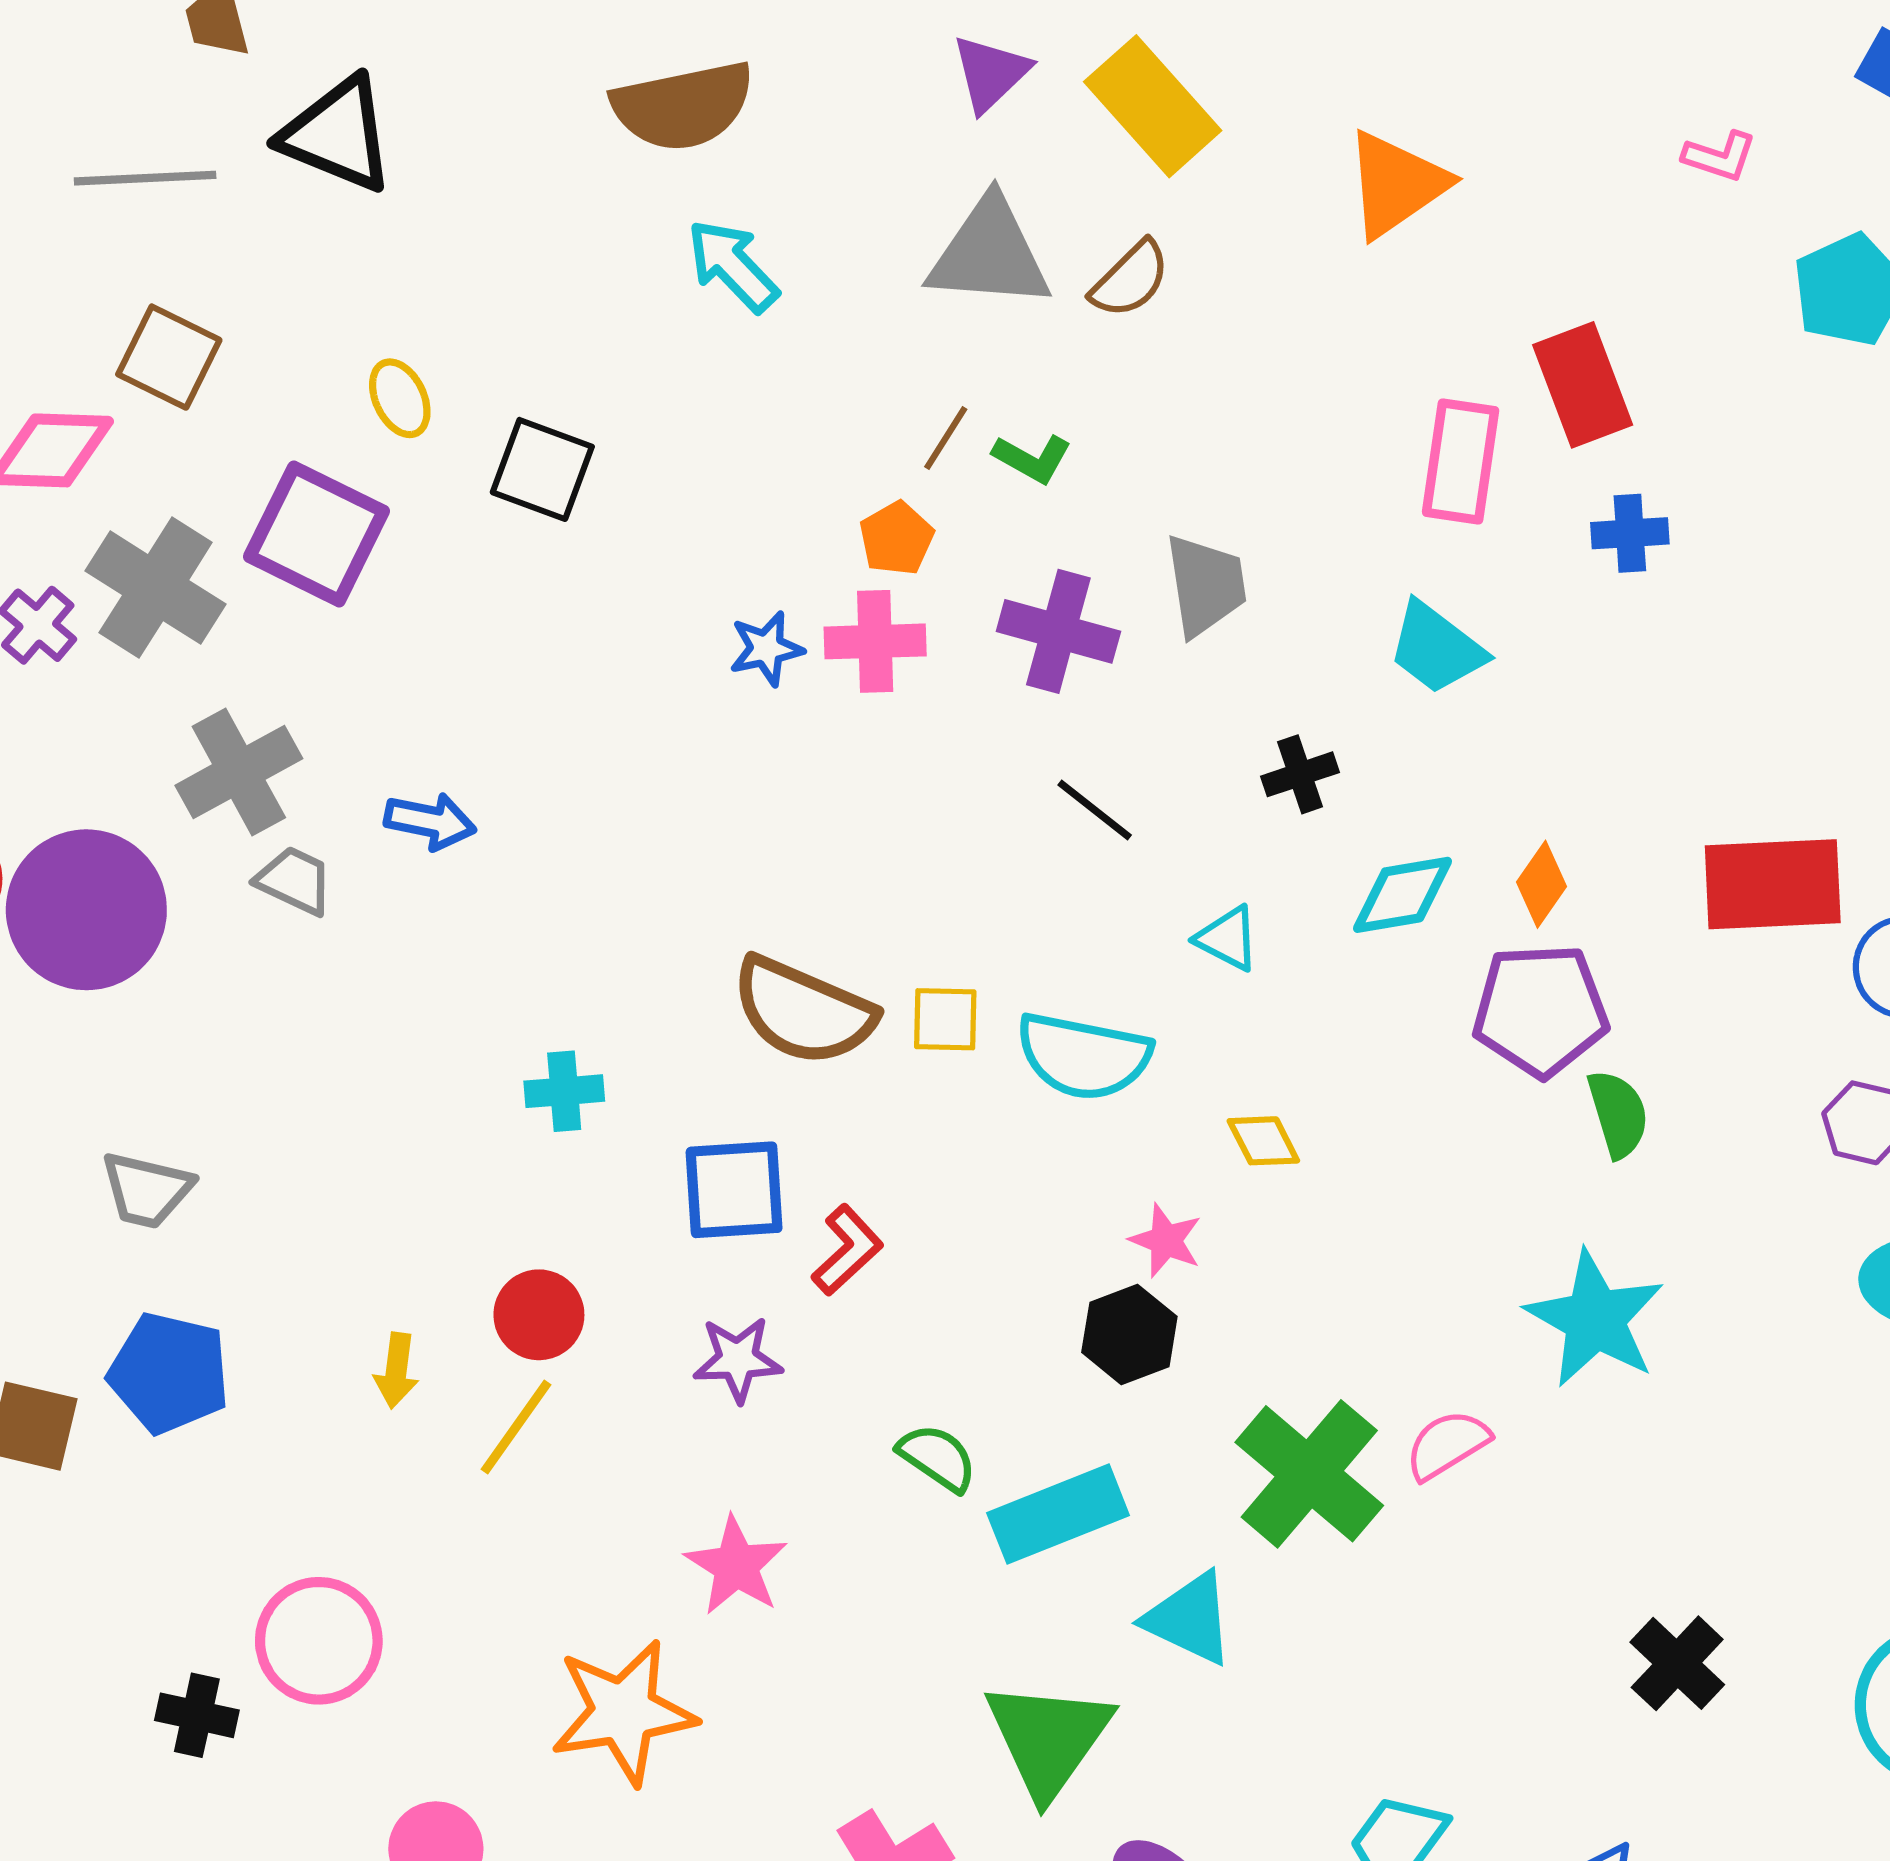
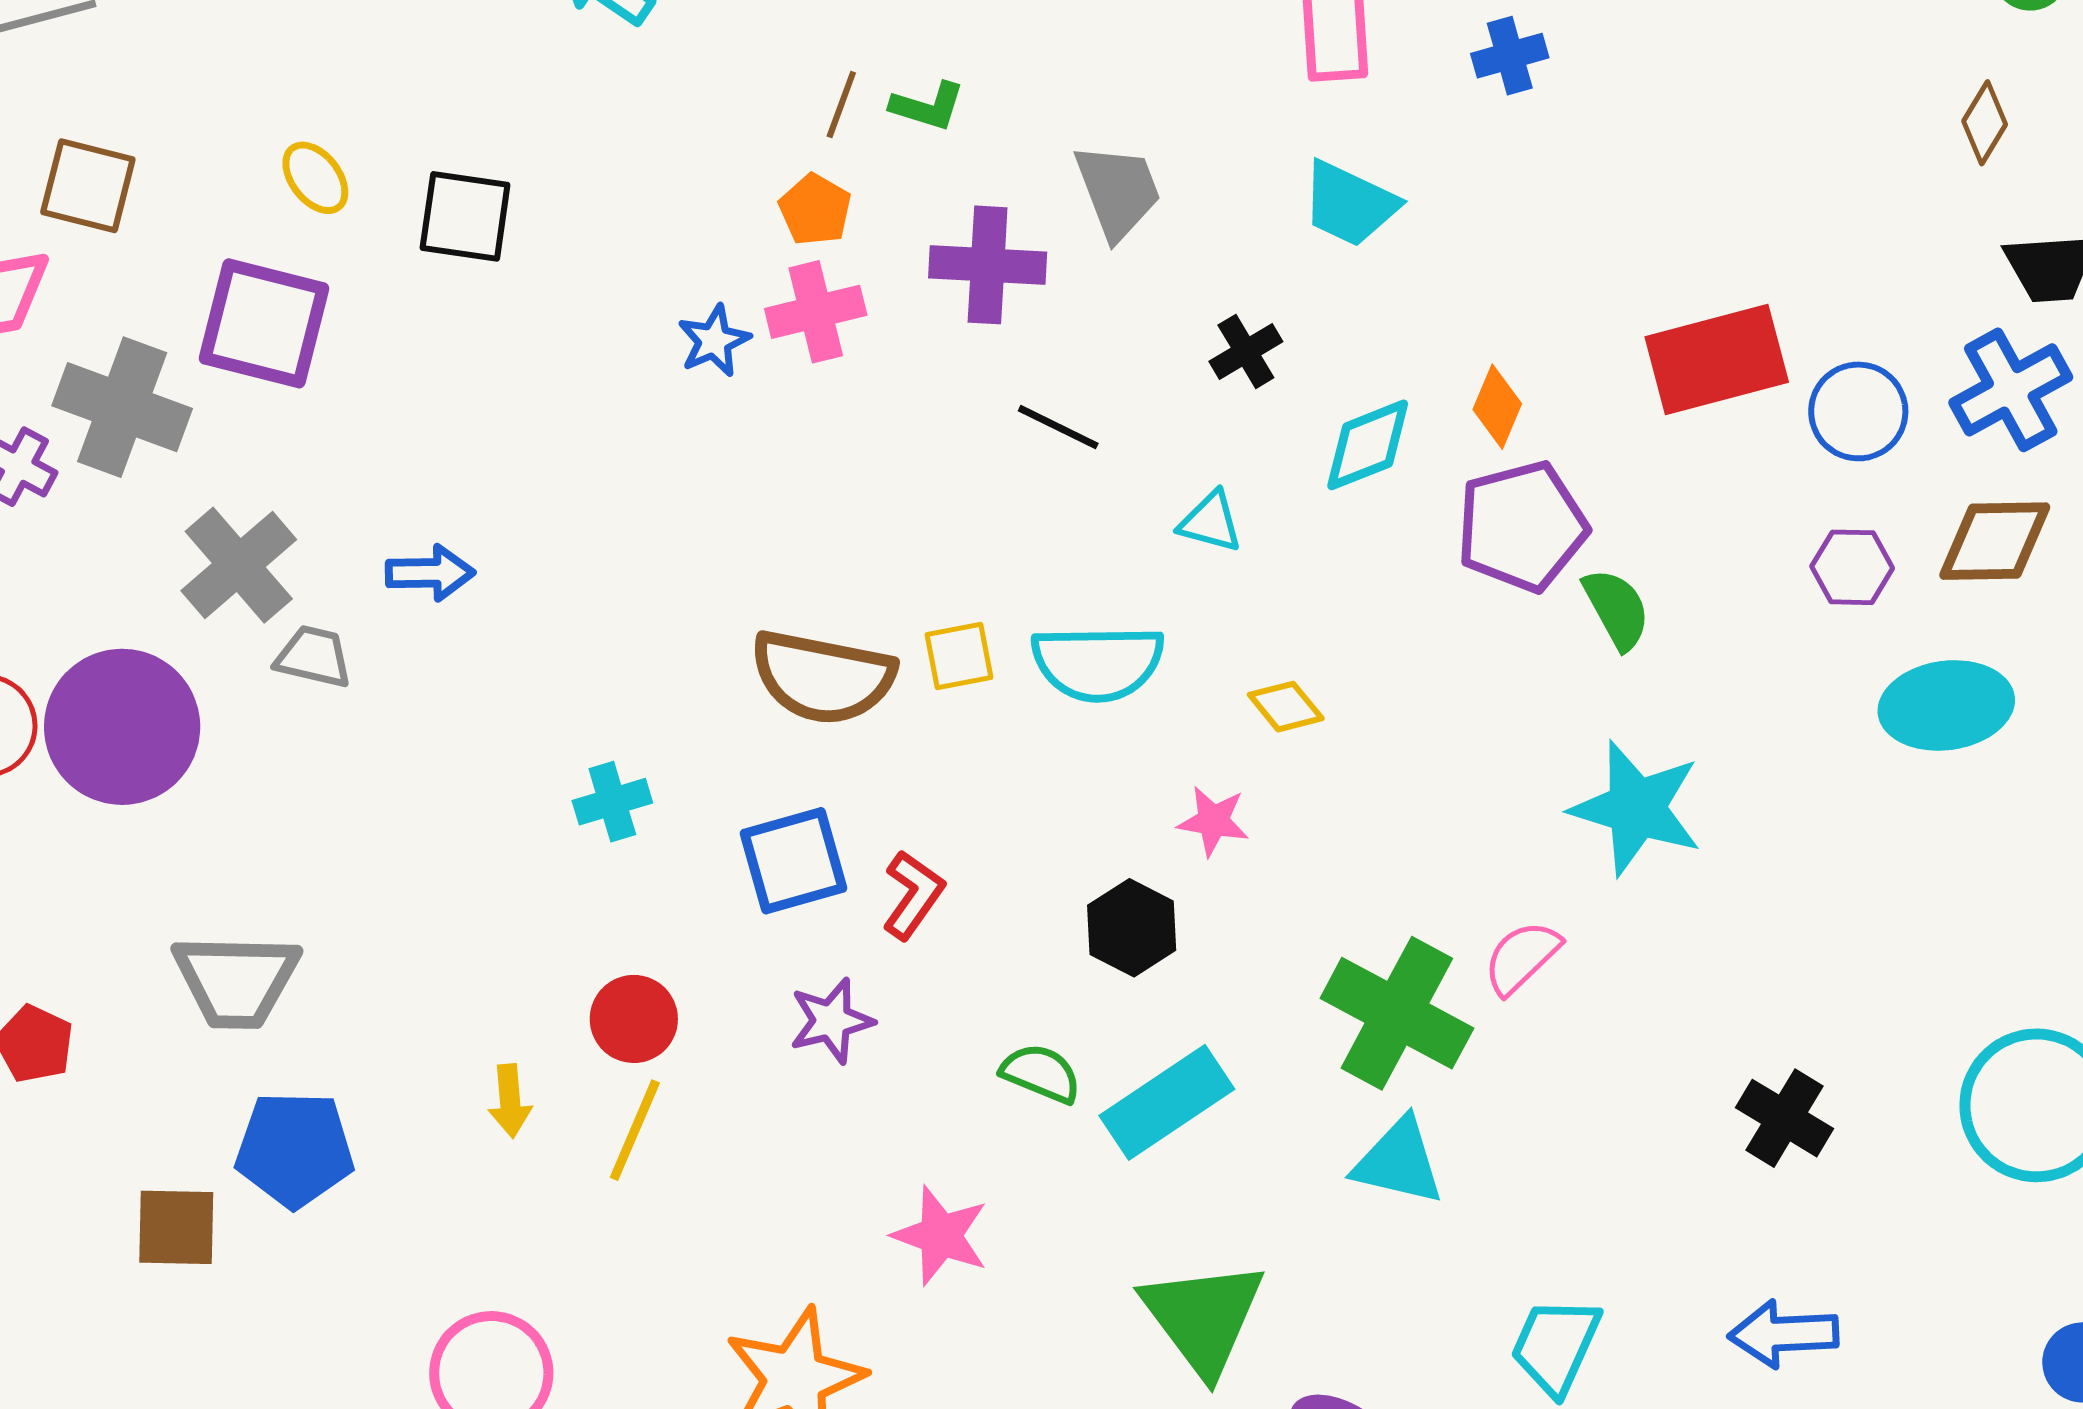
gray trapezoid: (147, 1190) -> (236, 980), size x1.4
black hexagon: (1129, 1334) -> (1132, 928), moved
pink star: (736, 1566) -> (941, 1236), moved
cyan triangle: (1189, 1619) -> (1399, 1162), moved

